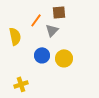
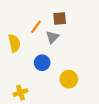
yellow circle: (64, 58) -> (69, 79), moved

